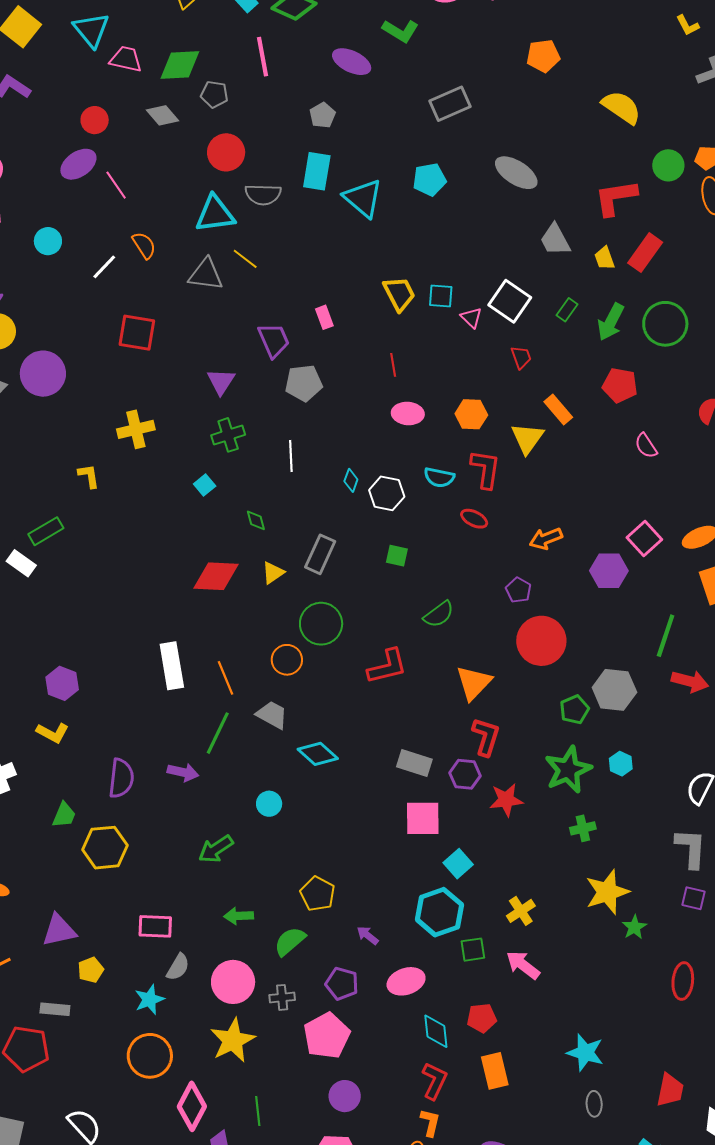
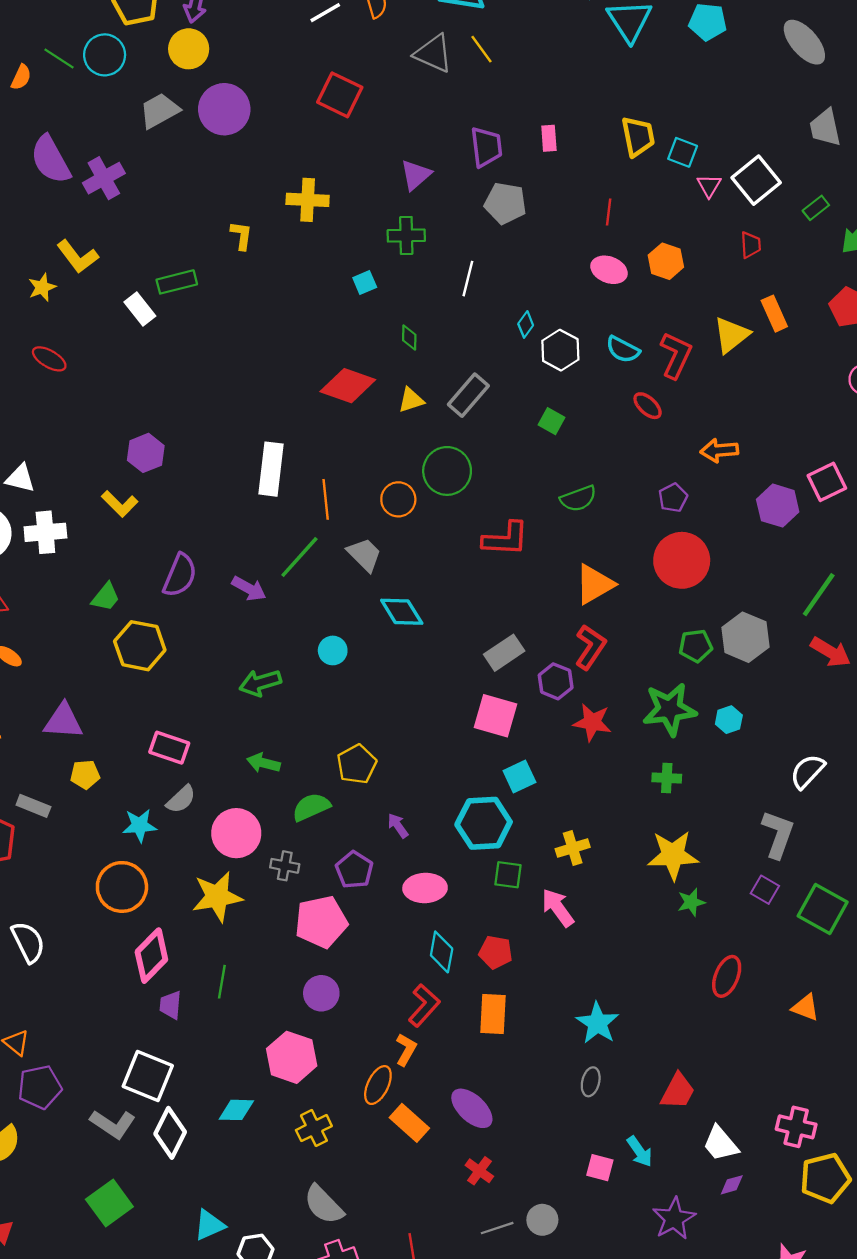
orange hexagon: (471, 414) -> (666, 261), moved
gray rectangle: (414, 763) -> (504, 653), turned -68

